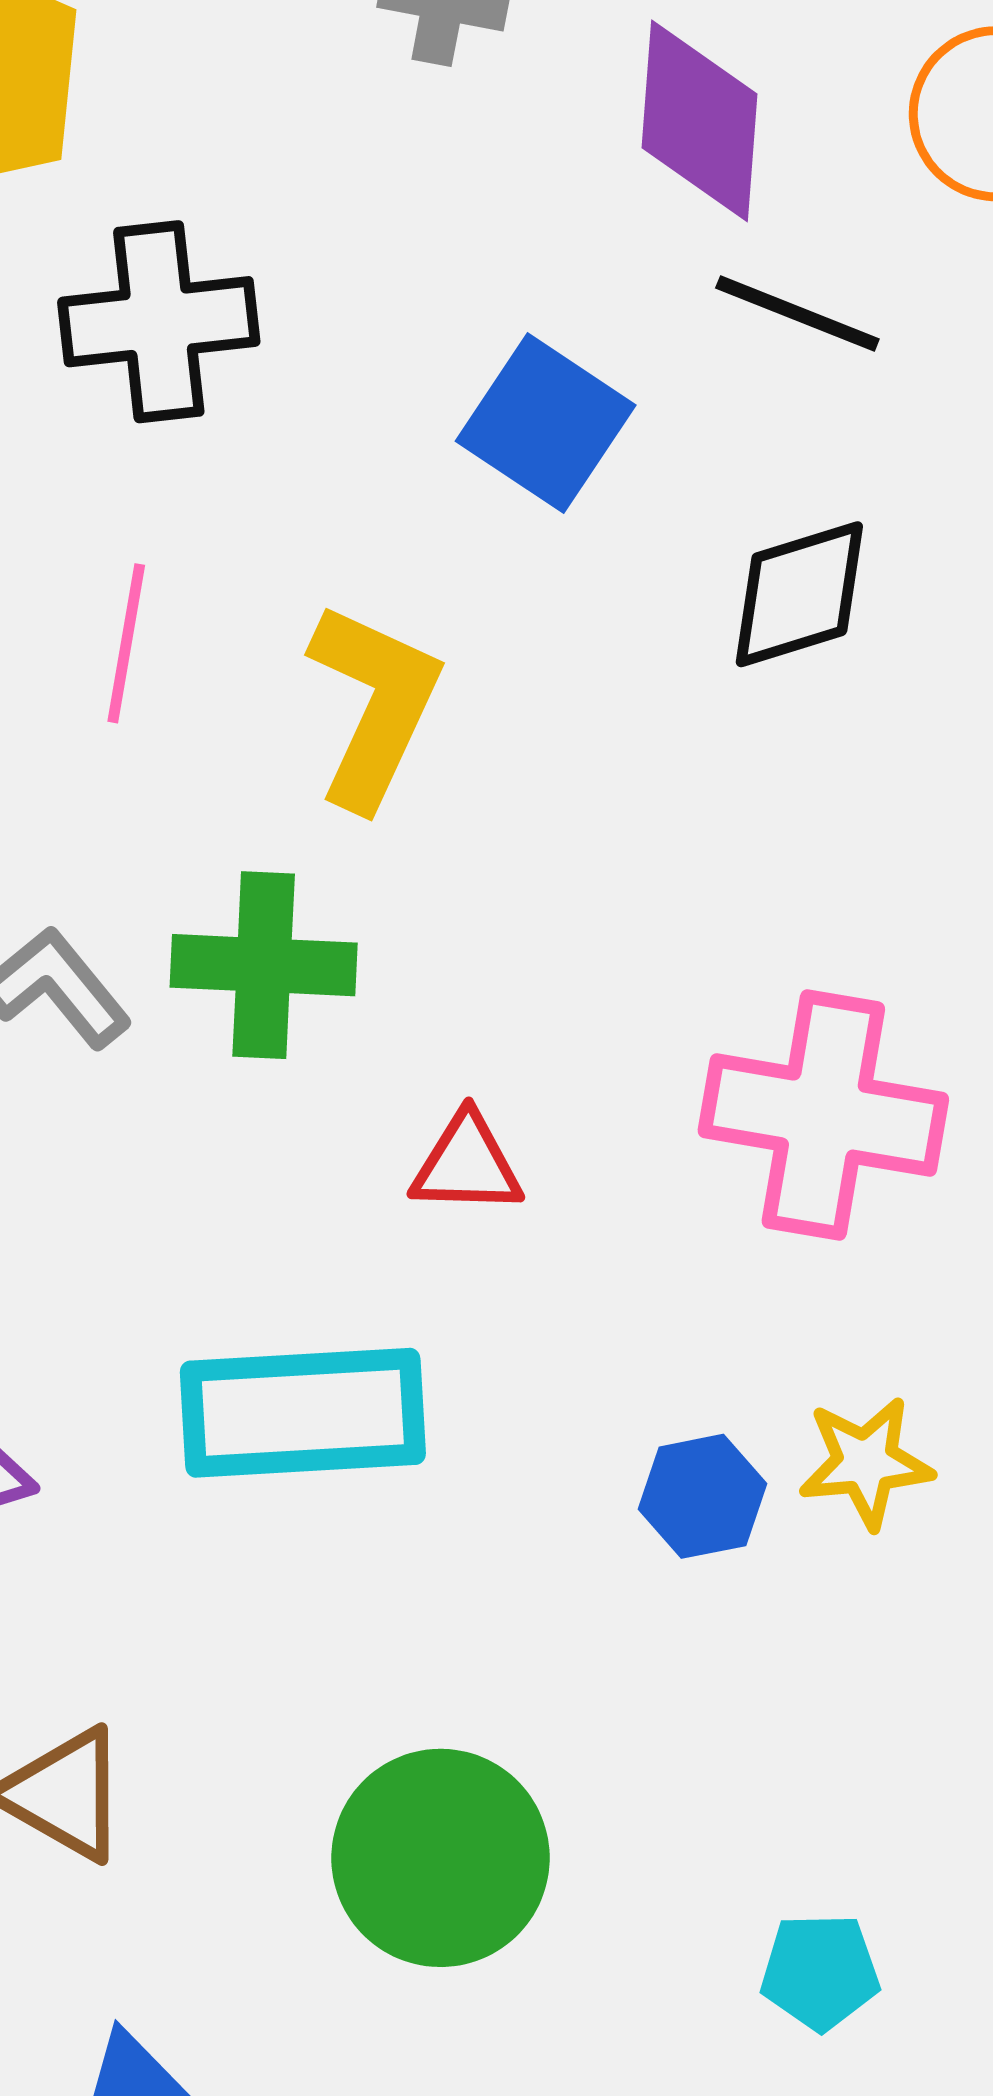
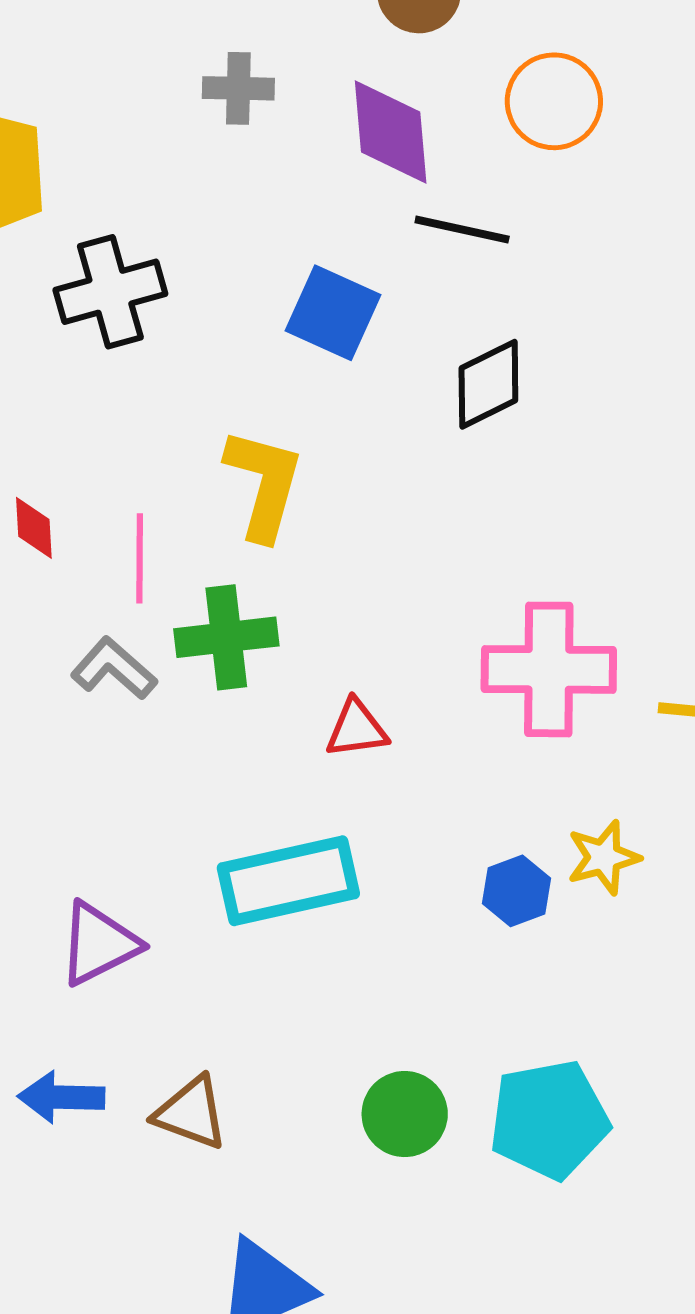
pink line: (126, 643) -> (140, 558), moved
green circle: (440, 1858) -> (405, 1114), size x0.7
cyan pentagon: (820, 1972) -> (549, 1119), moved, size x1.8

